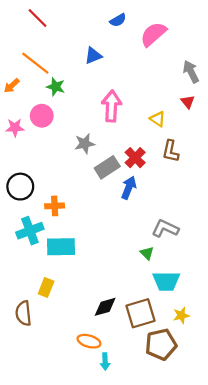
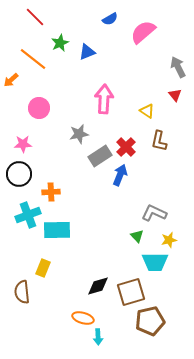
green star: (56, 87) -> (60, 43), moved, turned 30
pink star: (15, 128) -> (23, 144), moved
yellow star: (181, 315) -> (169, 240), moved

